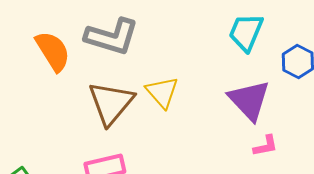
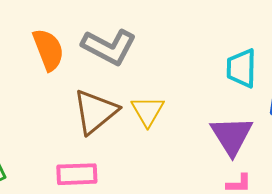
cyan trapezoid: (246, 32) -> (241, 68), turned -33

